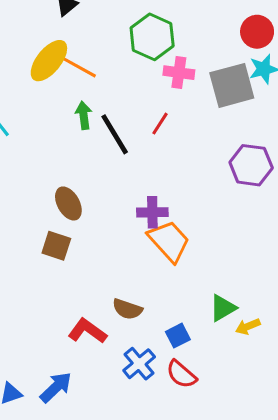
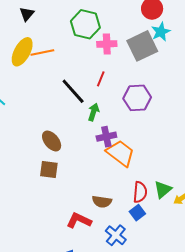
orange line: (79, 67) -> (42, 52), turned -30
green arrow: (84, 115) -> (94, 112), moved, turned 36
purple hexagon: (251, 165) -> (137, 98), moved
red semicircle: (181, 374) -> (140, 192), moved, turned -115

